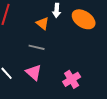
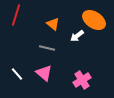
white arrow: (57, 10) -> (77, 36), moved, turned 48

